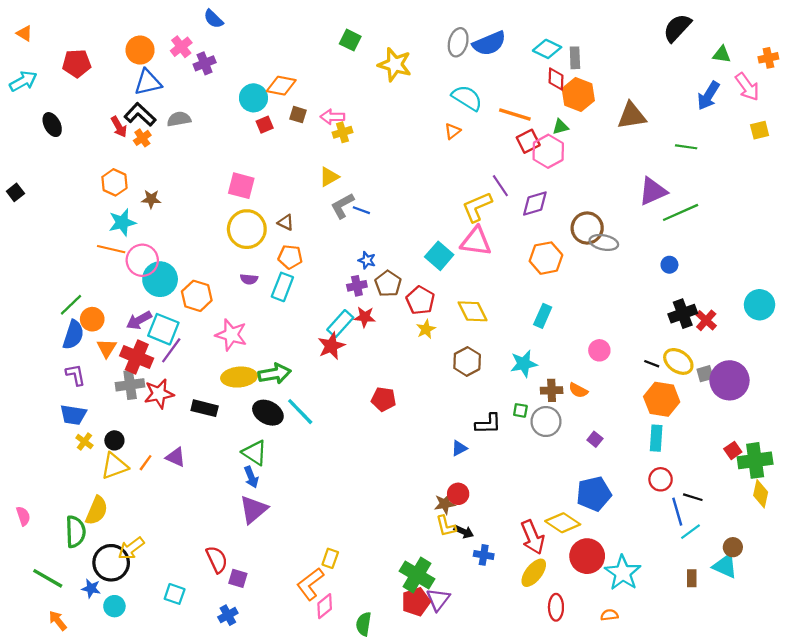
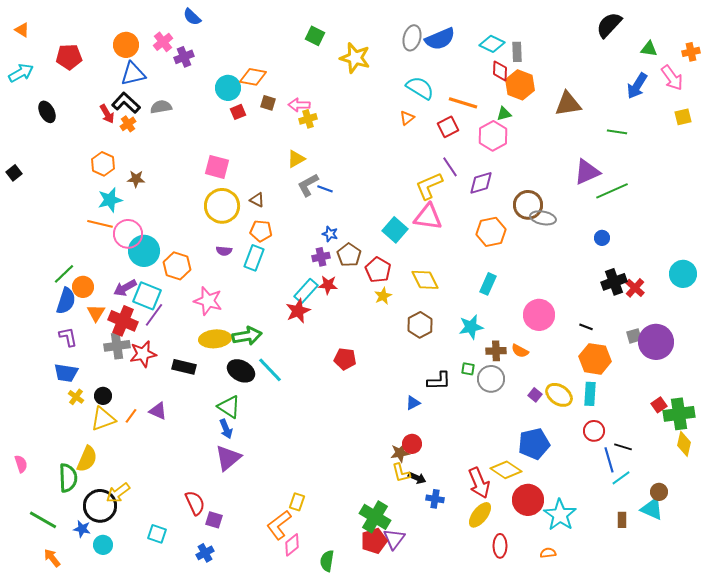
red square: (528, 141) -> (448, 127), moved
pink circle: (599, 350) -> (539, 315), size x1.6
yellow ellipse: (678, 361) -> (559, 395), moved

